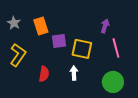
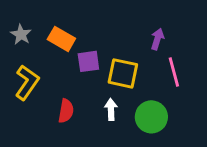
orange rectangle: (41, 26) -> (61, 39), turned -42
green circle: (113, 82) -> (151, 117), moved

